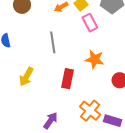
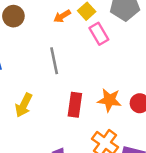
orange star: (95, 59) -> (109, 100), moved

